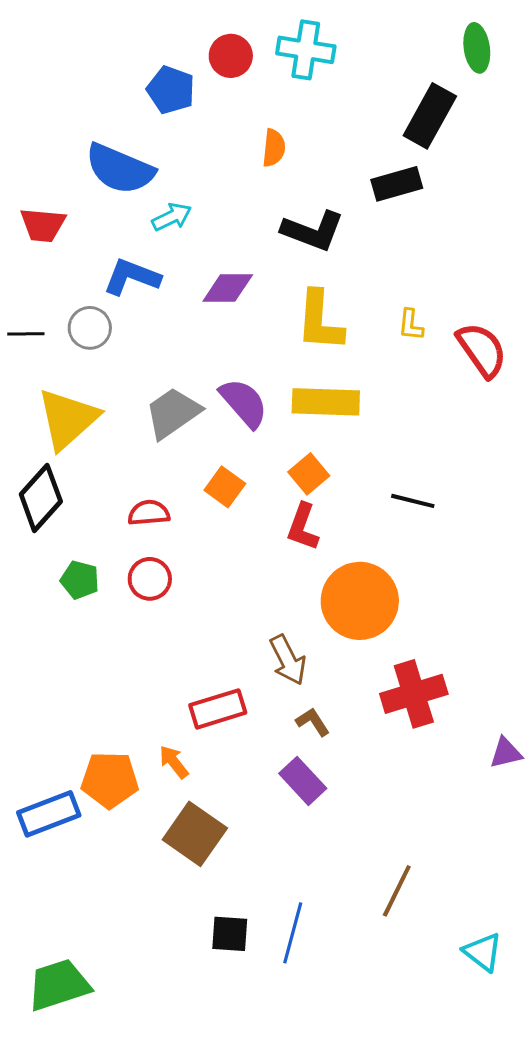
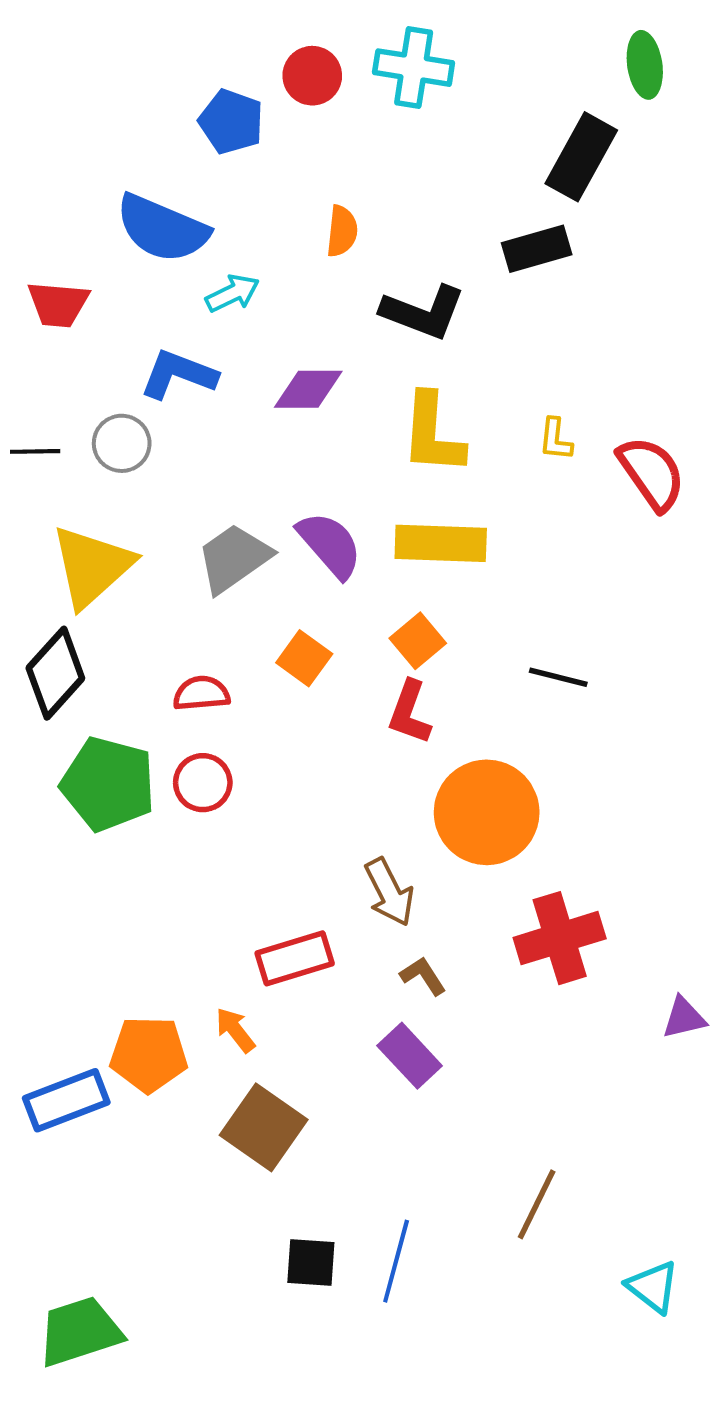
orange semicircle: (274, 148) -> (342, 231), moved
green pentagon: (80, 580) -> (108, 784), size x1.8

